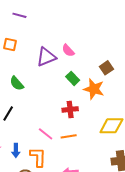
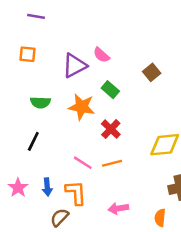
green semicircle: (17, 83) -> (40, 102), turned -42
orange star: (94, 89) -> (82, 107), moved
red cross: (70, 109) -> (111, 129), turned -35

